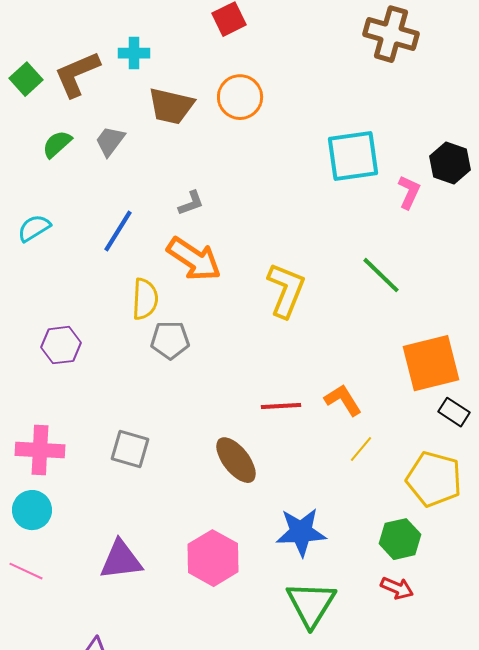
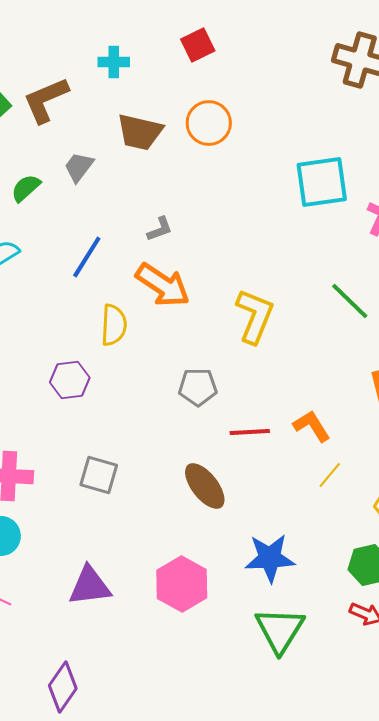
cyan cross: (134, 53) -> (114, 62), moved
green semicircle: (57, 144) -> (26, 188), moved
gray pentagon: (170, 340) -> (198, 387), moved
purple hexagon: (61, 345) -> (70, 380), moved

